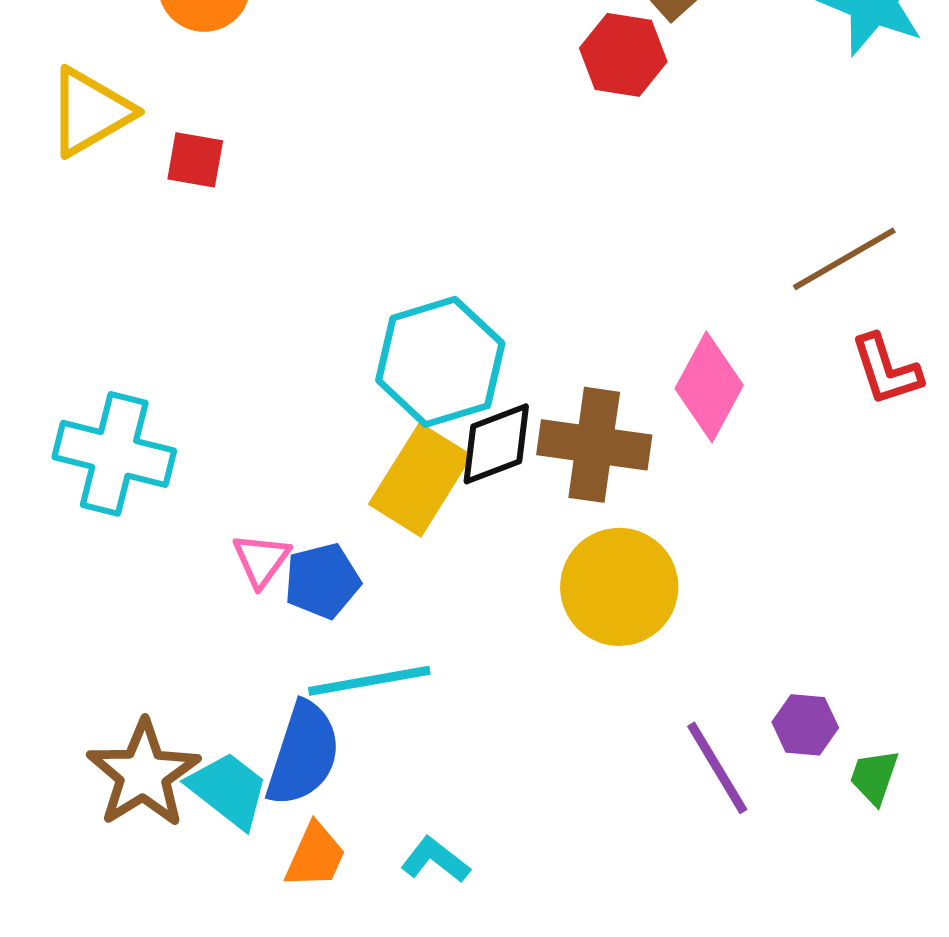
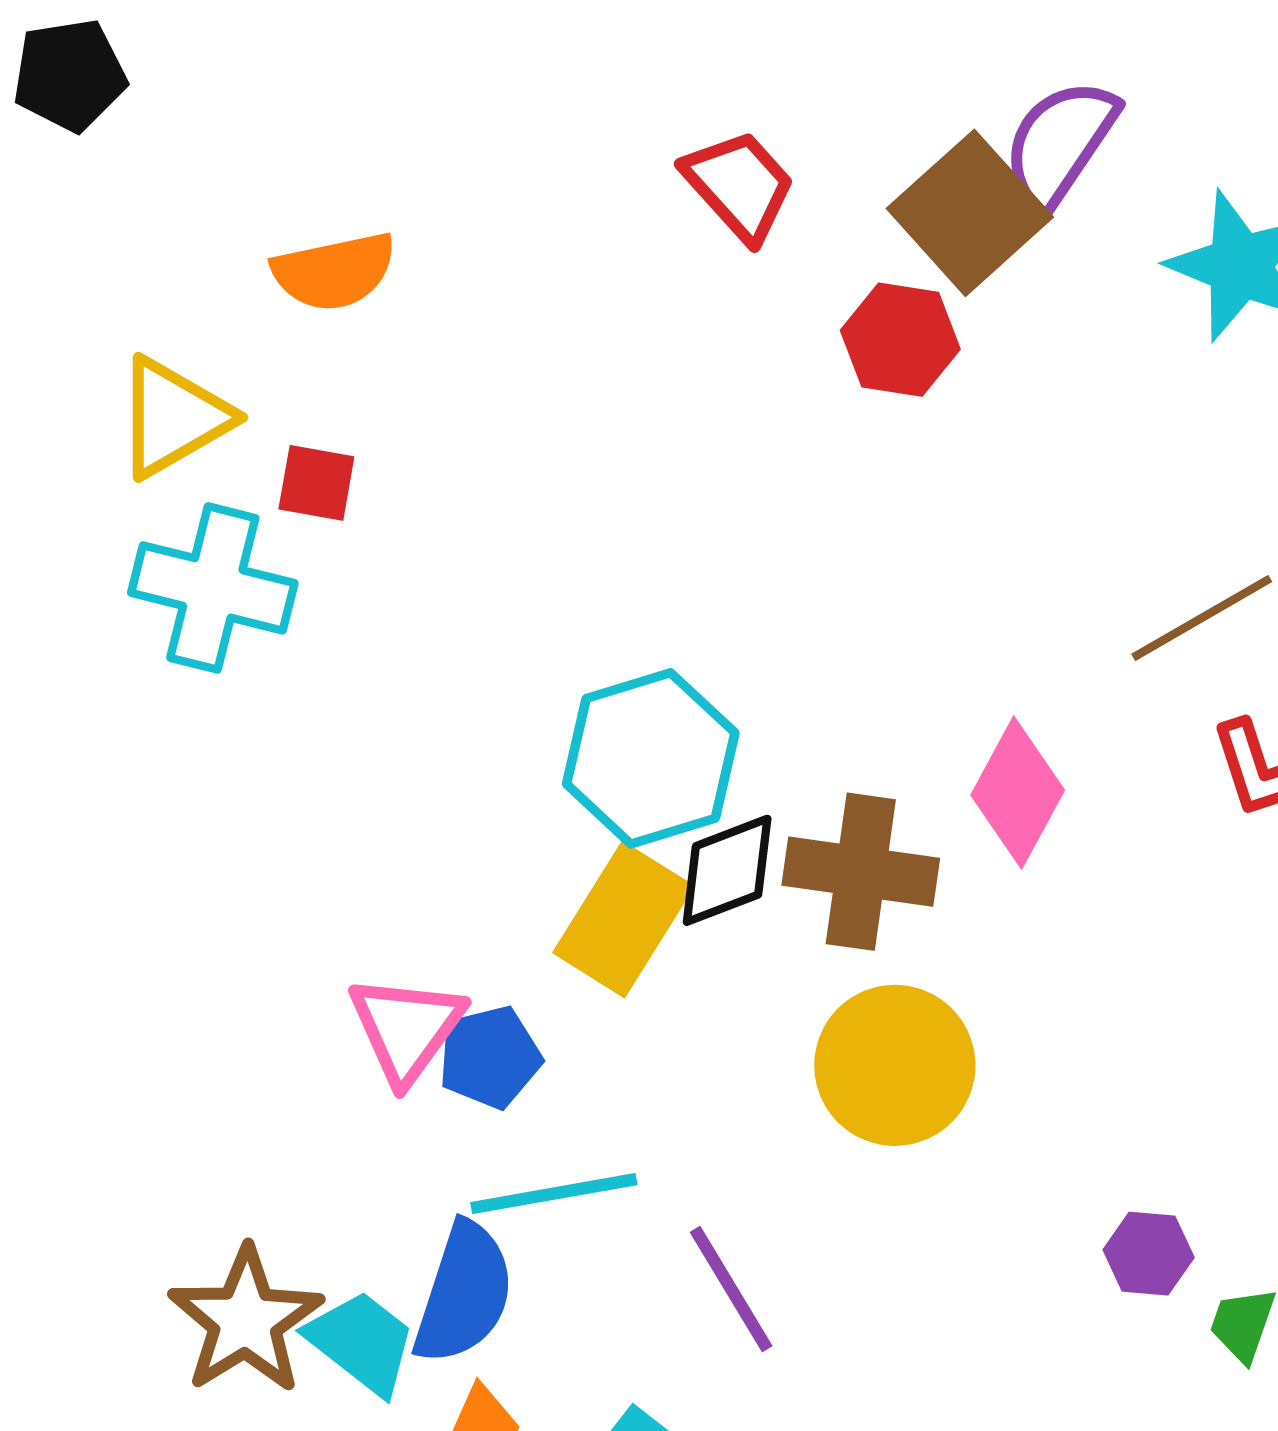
cyan cross: (114, 454) -> (213, 588), moved
pink triangle: (261, 560) -> (407, 1029), size x1.5
purple line: (717, 768) -> (731, 1289), moved

